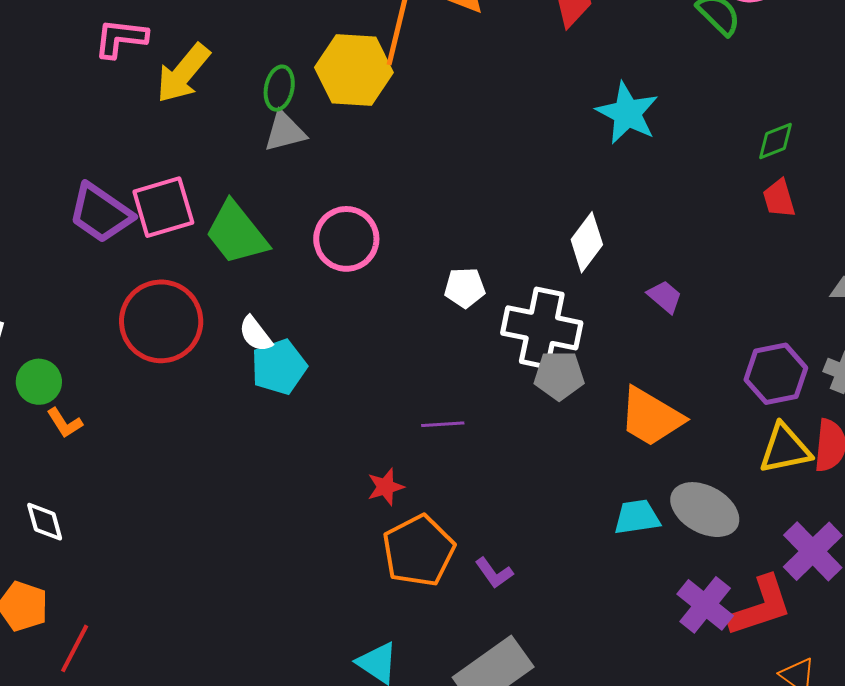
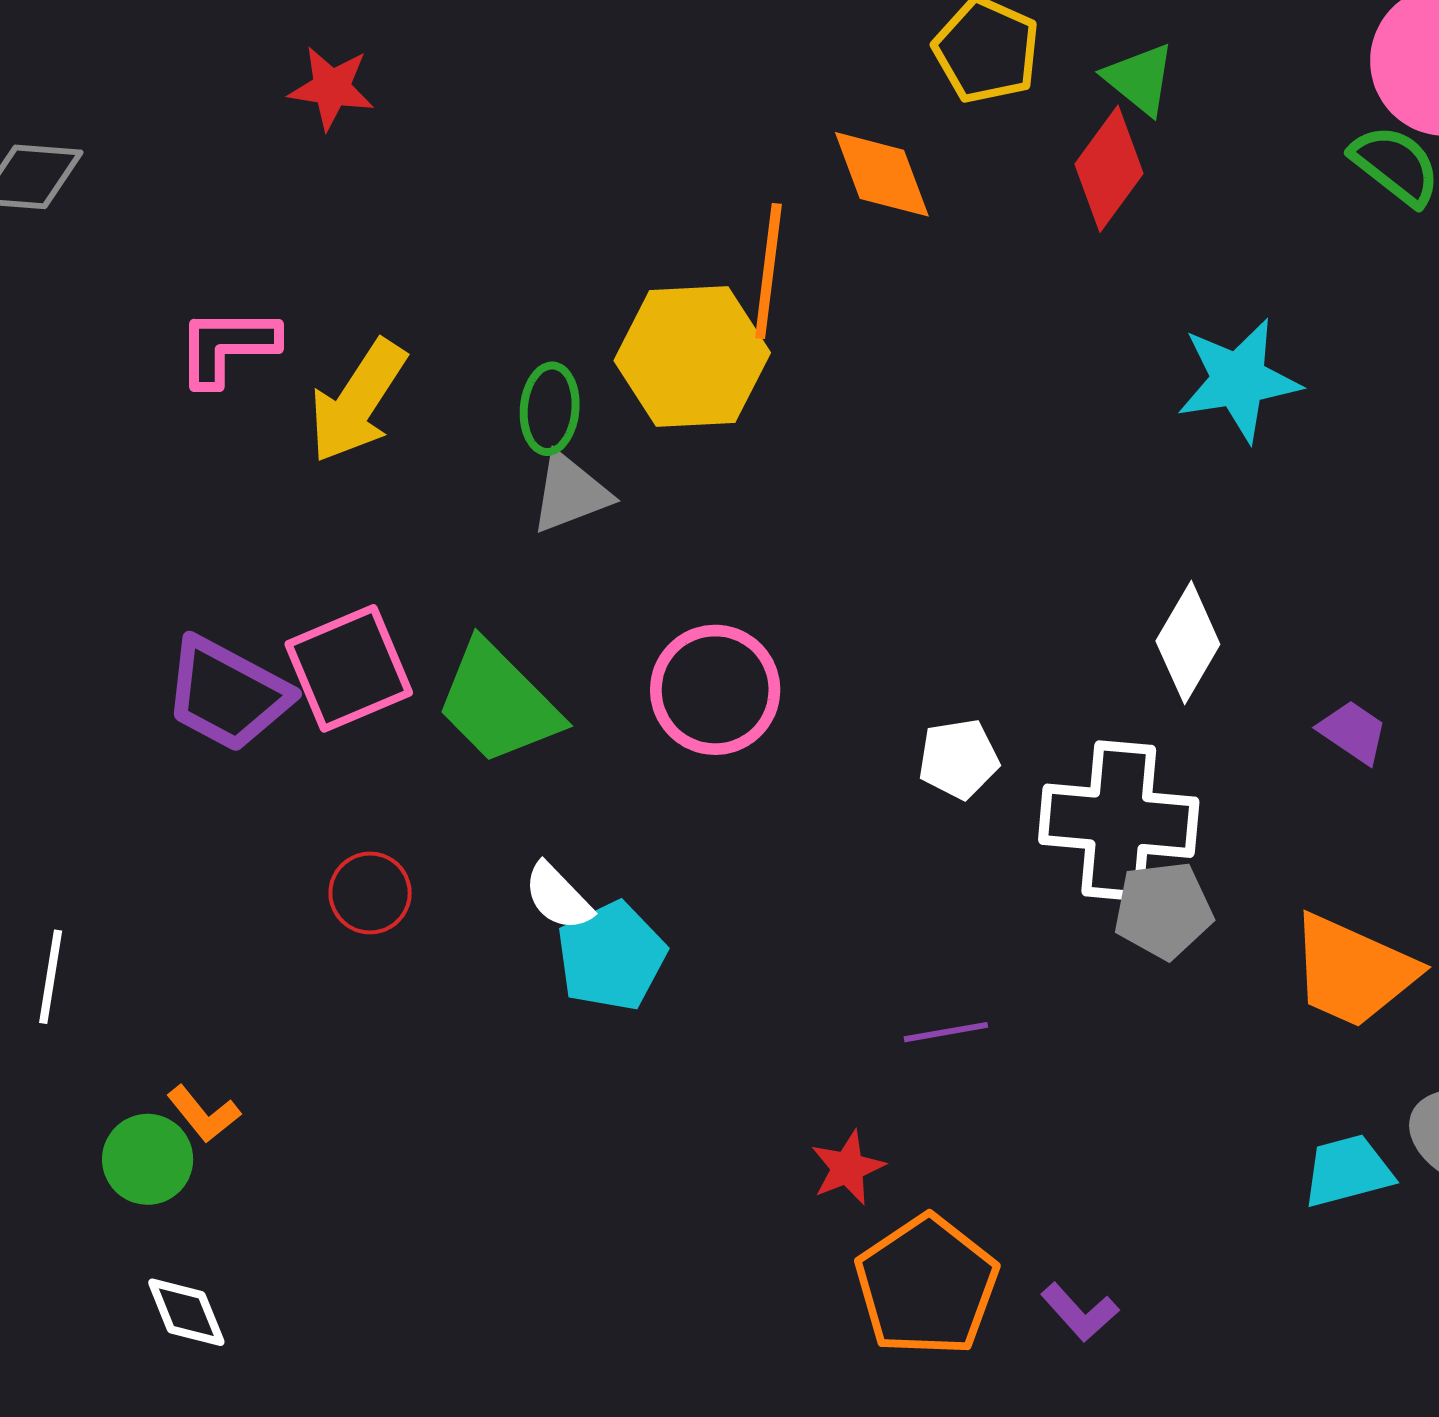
cyan star: (627, 113) -> (1239, 380), turned -30
red circle: (161, 321) -> (370, 893), size x0.5
green circle: (39, 382) -> (148, 1159), moved

